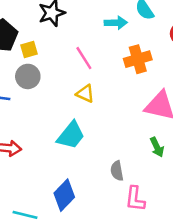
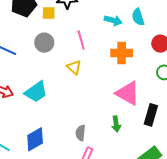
yellow square: (29, 49) -> (49, 13), moved
gray circle: (28, 76) -> (44, 43), moved
cyan trapezoid: (71, 135) -> (36, 92), moved

